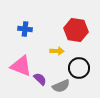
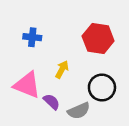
yellow arrow: (57, 51) -> (62, 69), moved, turned -64

